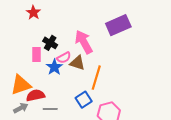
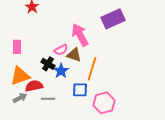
black cross: (50, 43) -> (48, 64), moved
pink rectangle: (37, 54) -> (17, 47), moved
blue star: (54, 67) -> (61, 71), moved
blue square: (84, 100) -> (80, 90), turned 35

